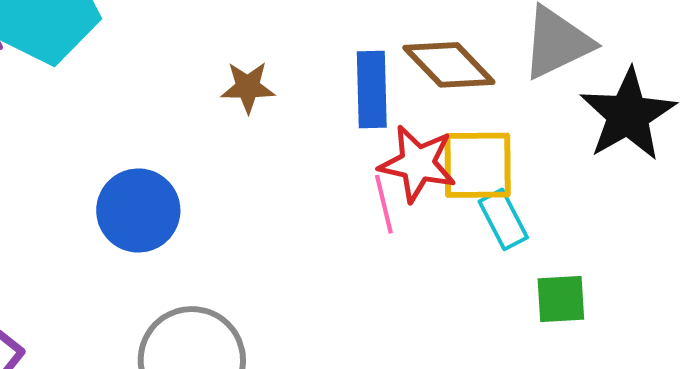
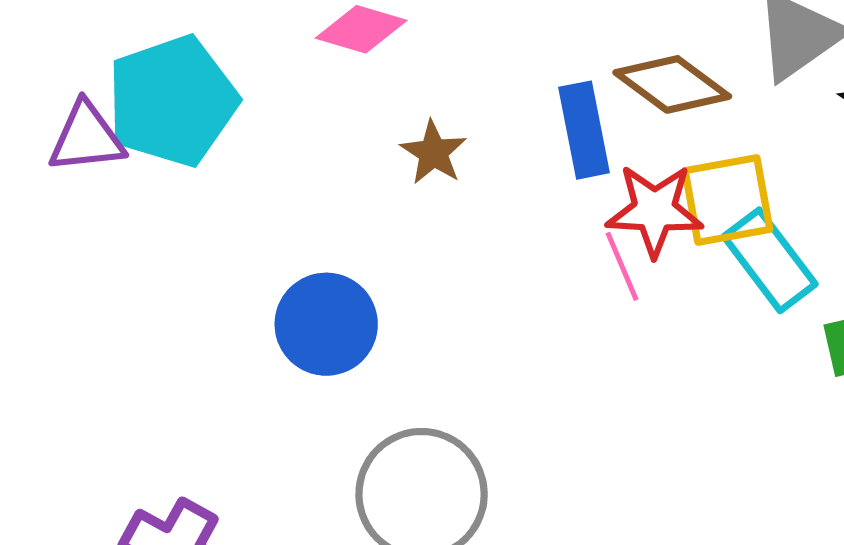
brown star: (248, 87) -> (433, 153), turned -30
cyan rectangle: (503, 219) -> (770, 260), size x1.4

